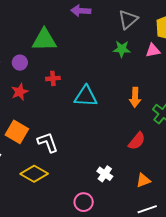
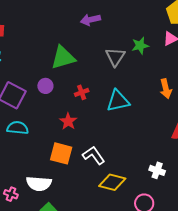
gray triangle: (128, 20) -> (115, 57), moved
red star: (20, 92) -> (68, 121), moved
yellow diamond: (34, 174) -> (112, 182), moved

